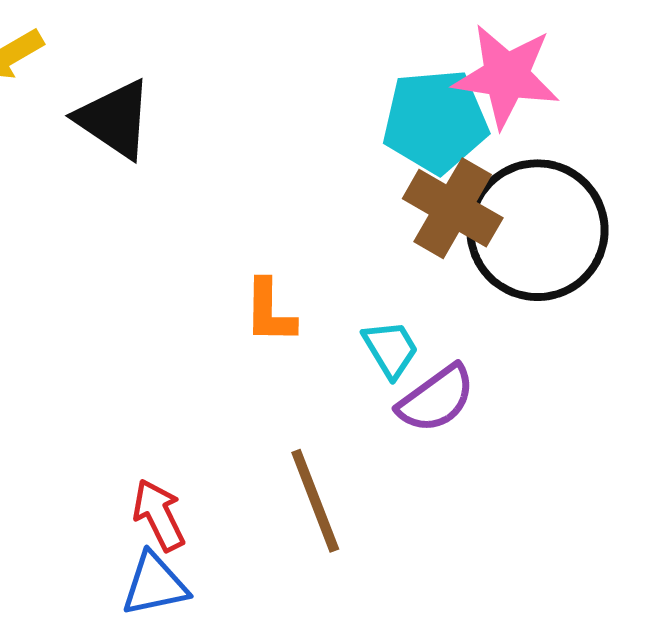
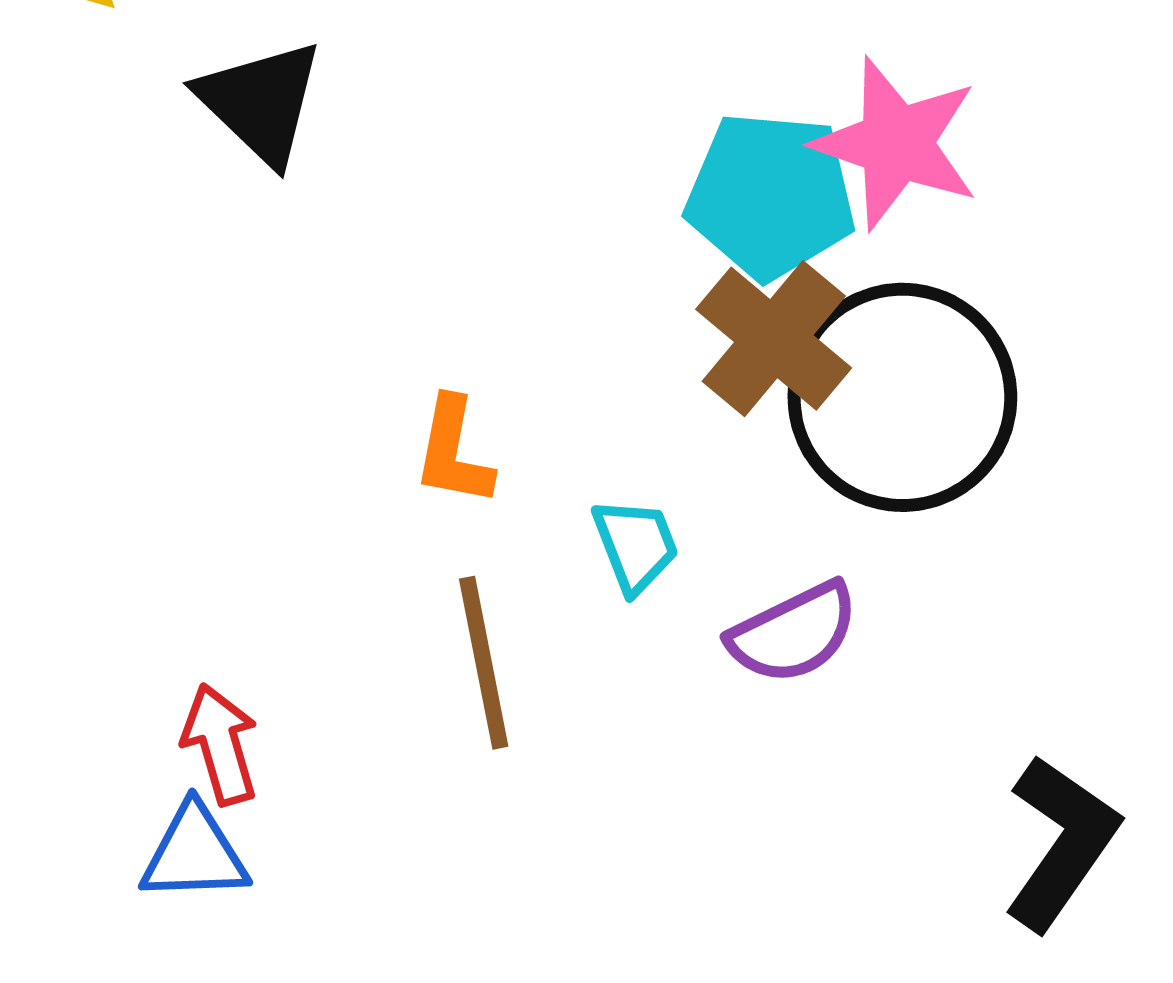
purple semicircle: (436, 399) -> (794, 633), moved
brown line: (315, 501) -> (484, 663), moved

